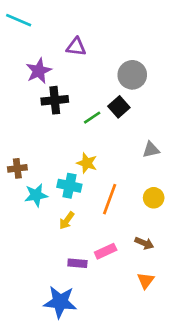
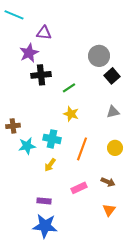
purple triangle: (76, 47) -> (44, 33), moved
black square: (119, 107) -> (112, 76), moved
yellow star: (87, 163) -> (71, 114), moved
purple rectangle: (77, 263) -> (44, 201), moved

